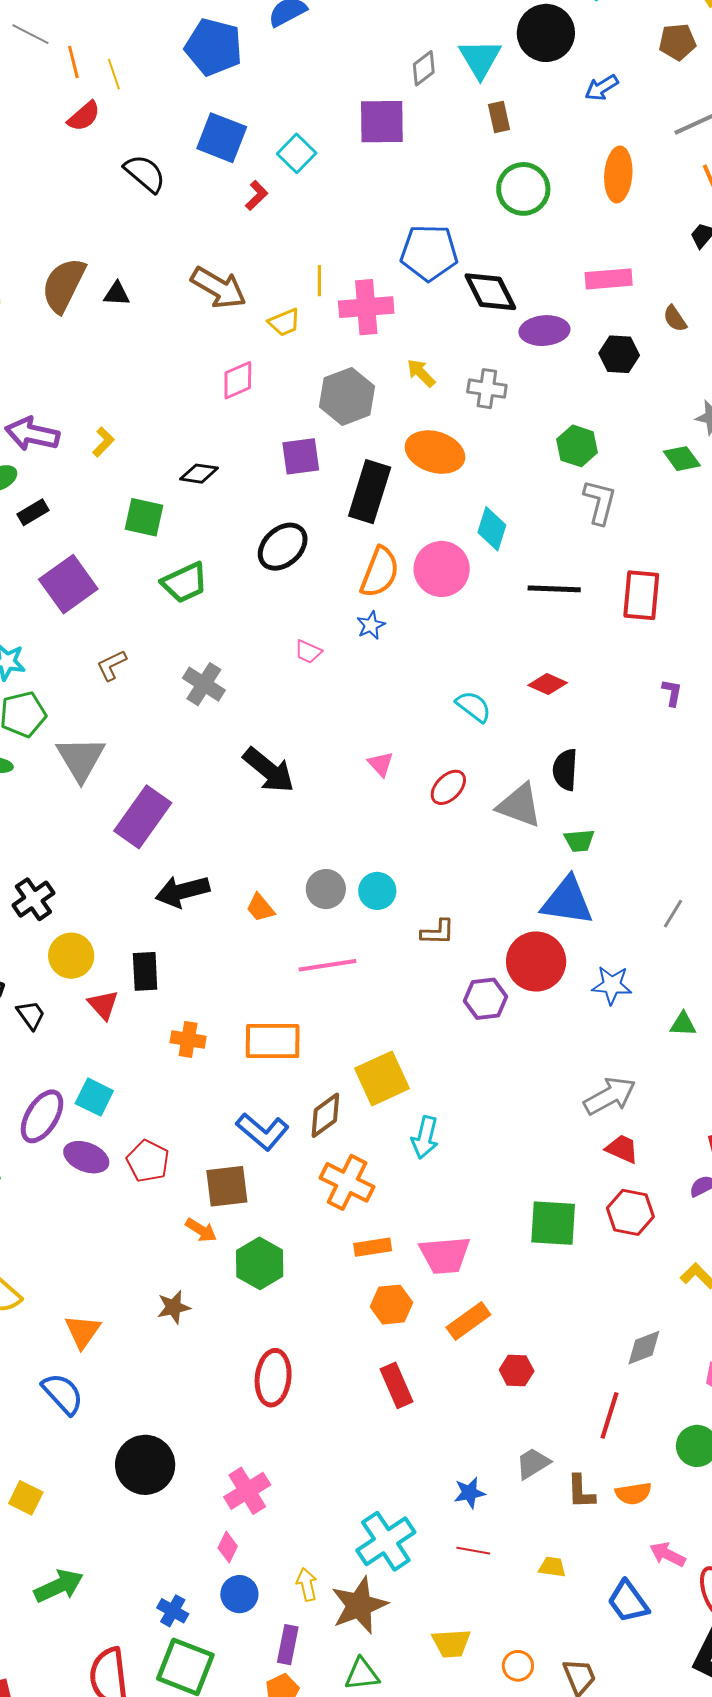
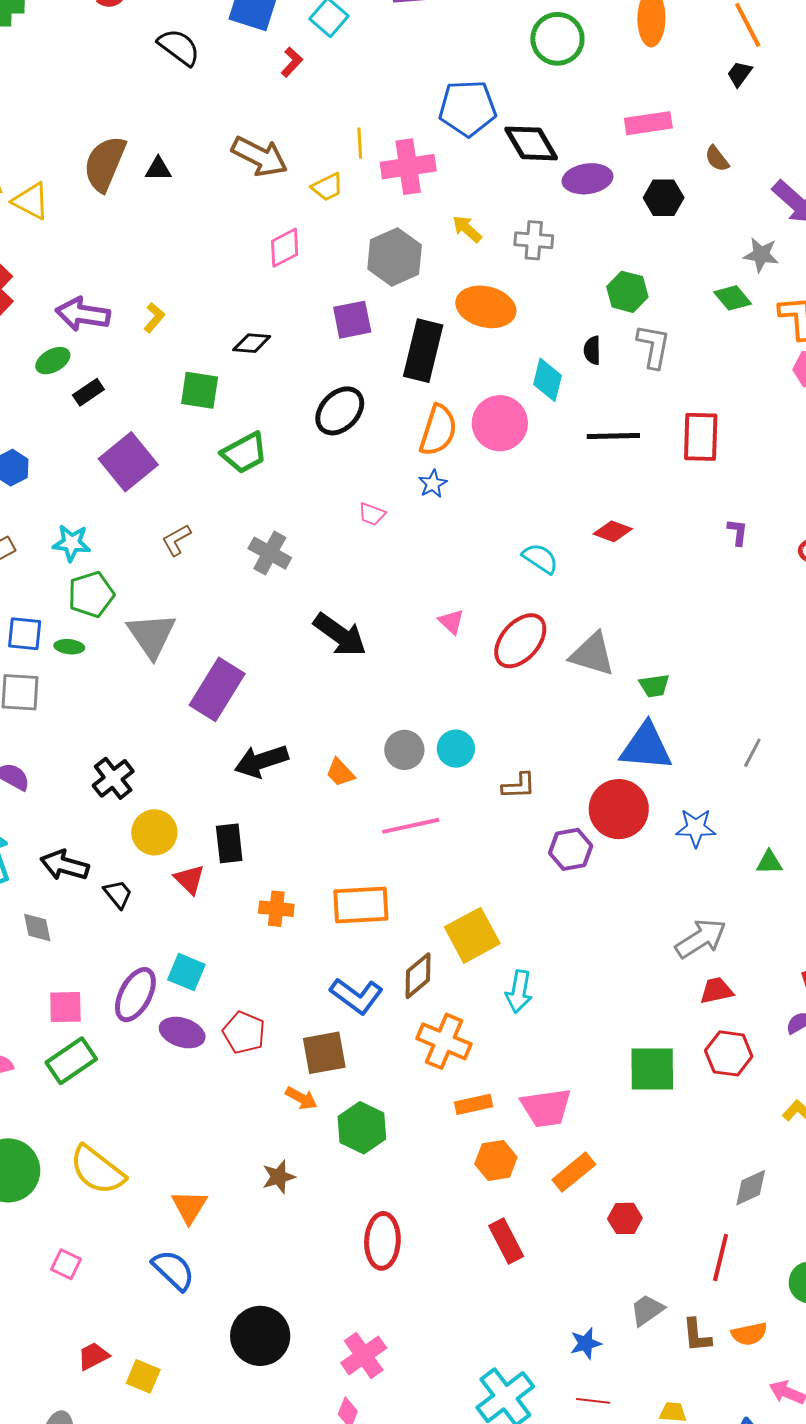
black semicircle: (565, 770) -> (592, 350), moved, size x0.7
red ellipse: (448, 787) -> (520, 641), size x1.5
red trapezoid: (622, 1149) -> (716, 991), turned -33

